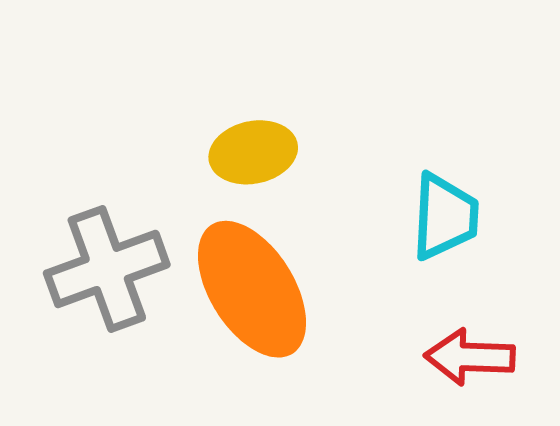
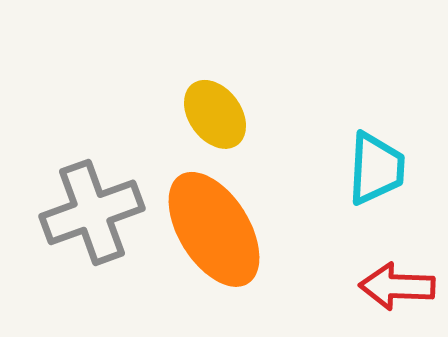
yellow ellipse: (253, 152) -> (215, 114), turned 66

